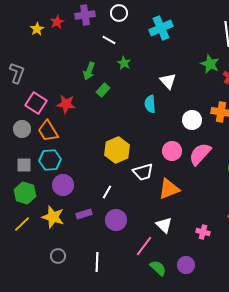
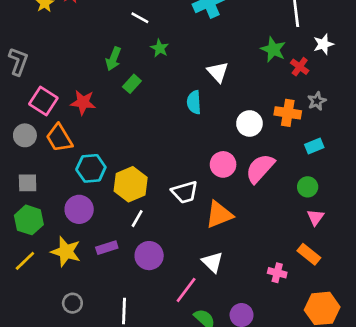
yellow hexagon: (117, 150) -> (131, 184), moved
cyan hexagon: (50, 160) -> (91, 168), moved
pink cross: (203, 232) -> (277, 273), moved

